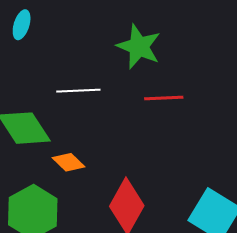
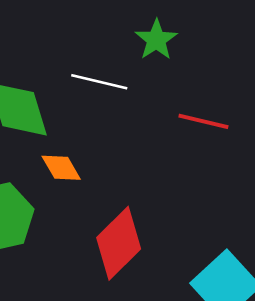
green star: (139, 47) -> (156, 40), moved, size x0.7

